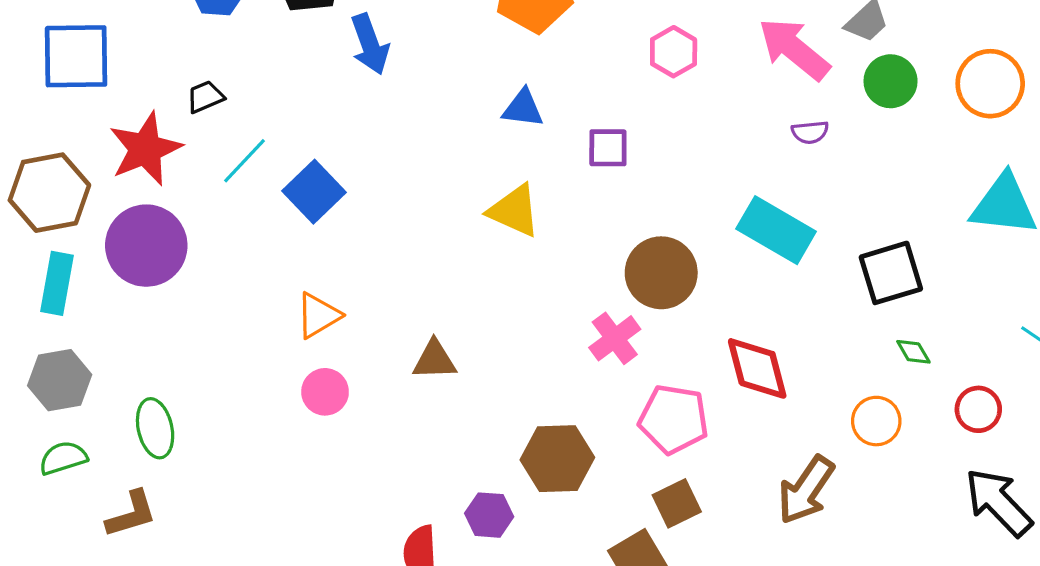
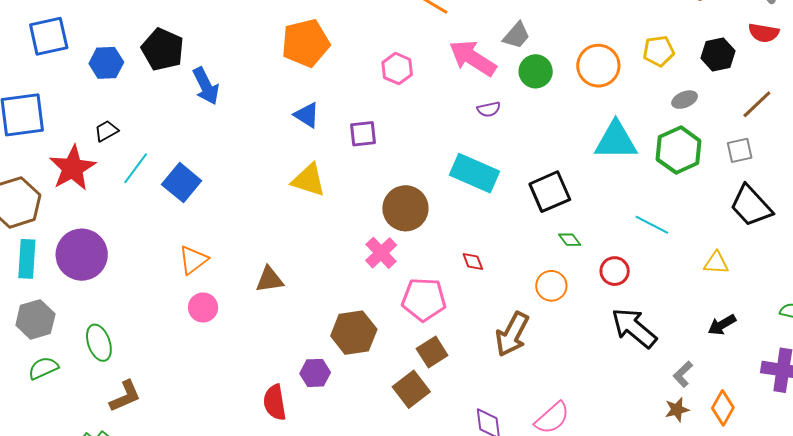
blue triangle: (523, 108) -> (307, 115), turned 32
purple circle: (146, 246) -> (82, 255), moved
red diamond: (757, 368) -> (473, 261), size x0.5
brown L-shape: (131, 514) -> (125, 396), moved

